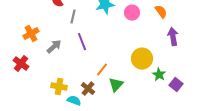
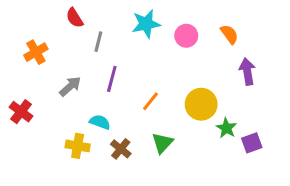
orange cross: (31, 34) -> (36, 52), moved
purple line: (82, 42) -> (112, 79), turned 36
orange line: (102, 70) -> (151, 101), moved
purple square: (176, 85) -> (252, 143), turned 32
cyan semicircle: (74, 101) -> (100, 122), moved

